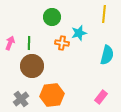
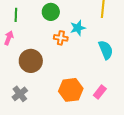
green line: (29, 43) -> (16, 15), moved
cyan semicircle: (107, 55) -> (106, 50), turned -36
orange hexagon: (52, 95) -> (71, 90), moved

